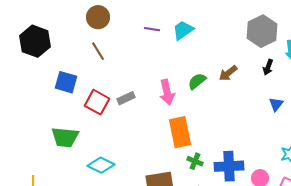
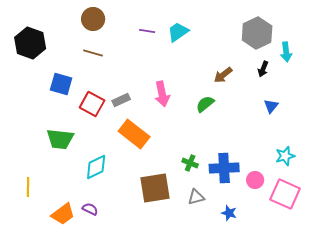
brown line: (98, 51) -> (93, 53), turned -42
green semicircle: (197, 81) -> (205, 104), moved
orange rectangle: (180, 132) -> (134, 134), moved, turned -40
cyan diamond: (101, 165) -> (96, 167), turned -52

